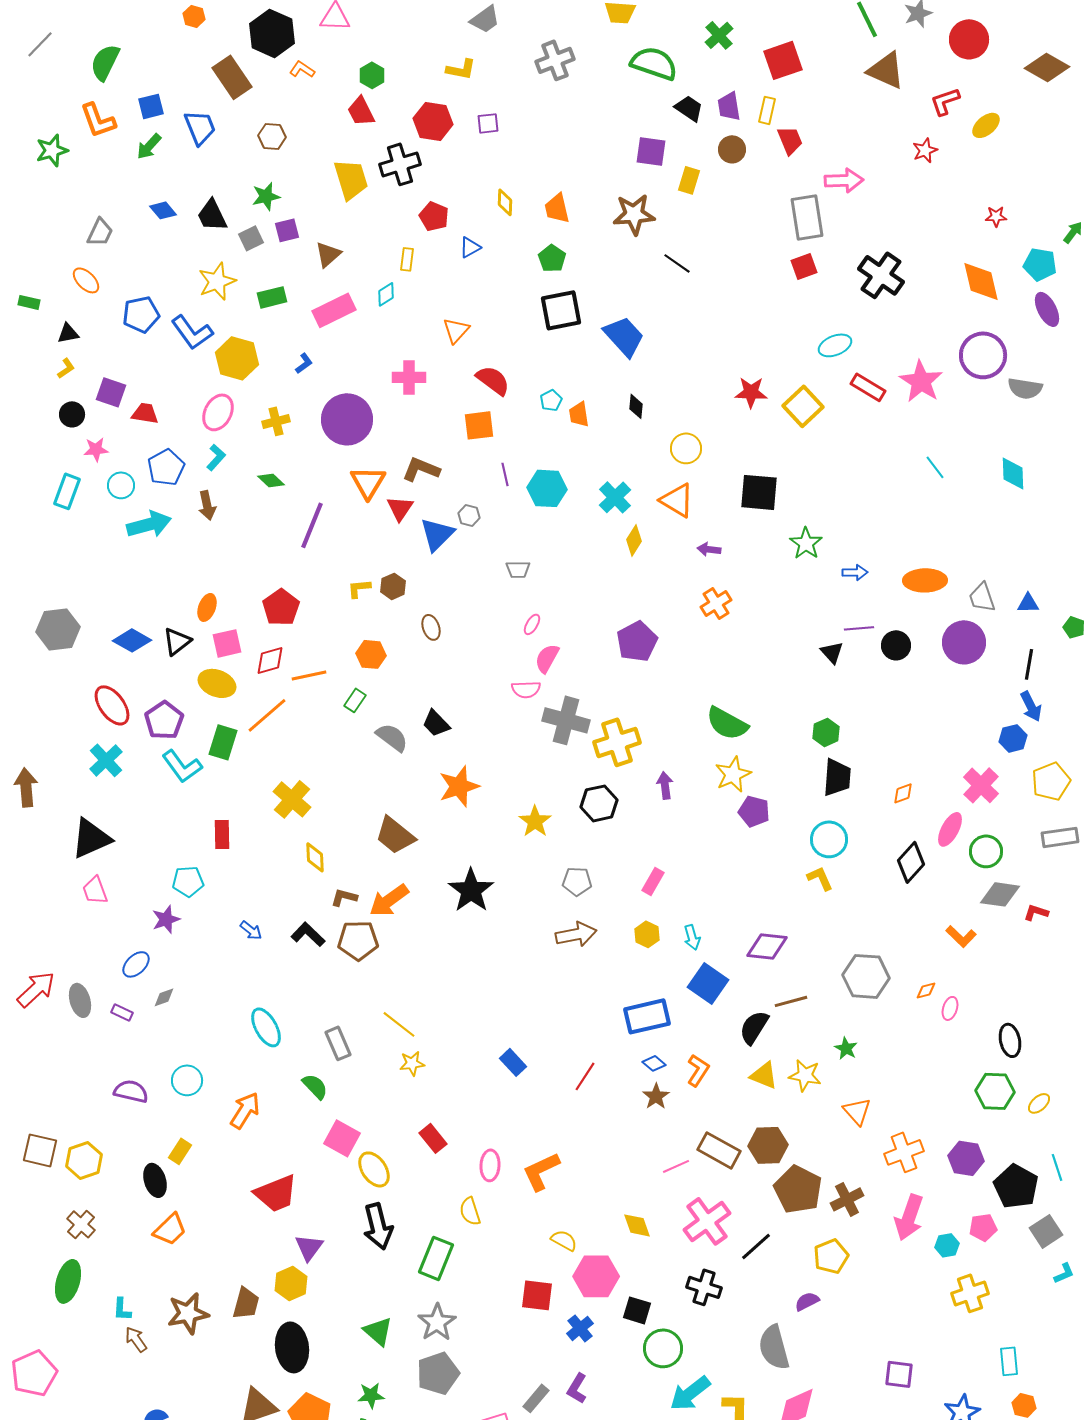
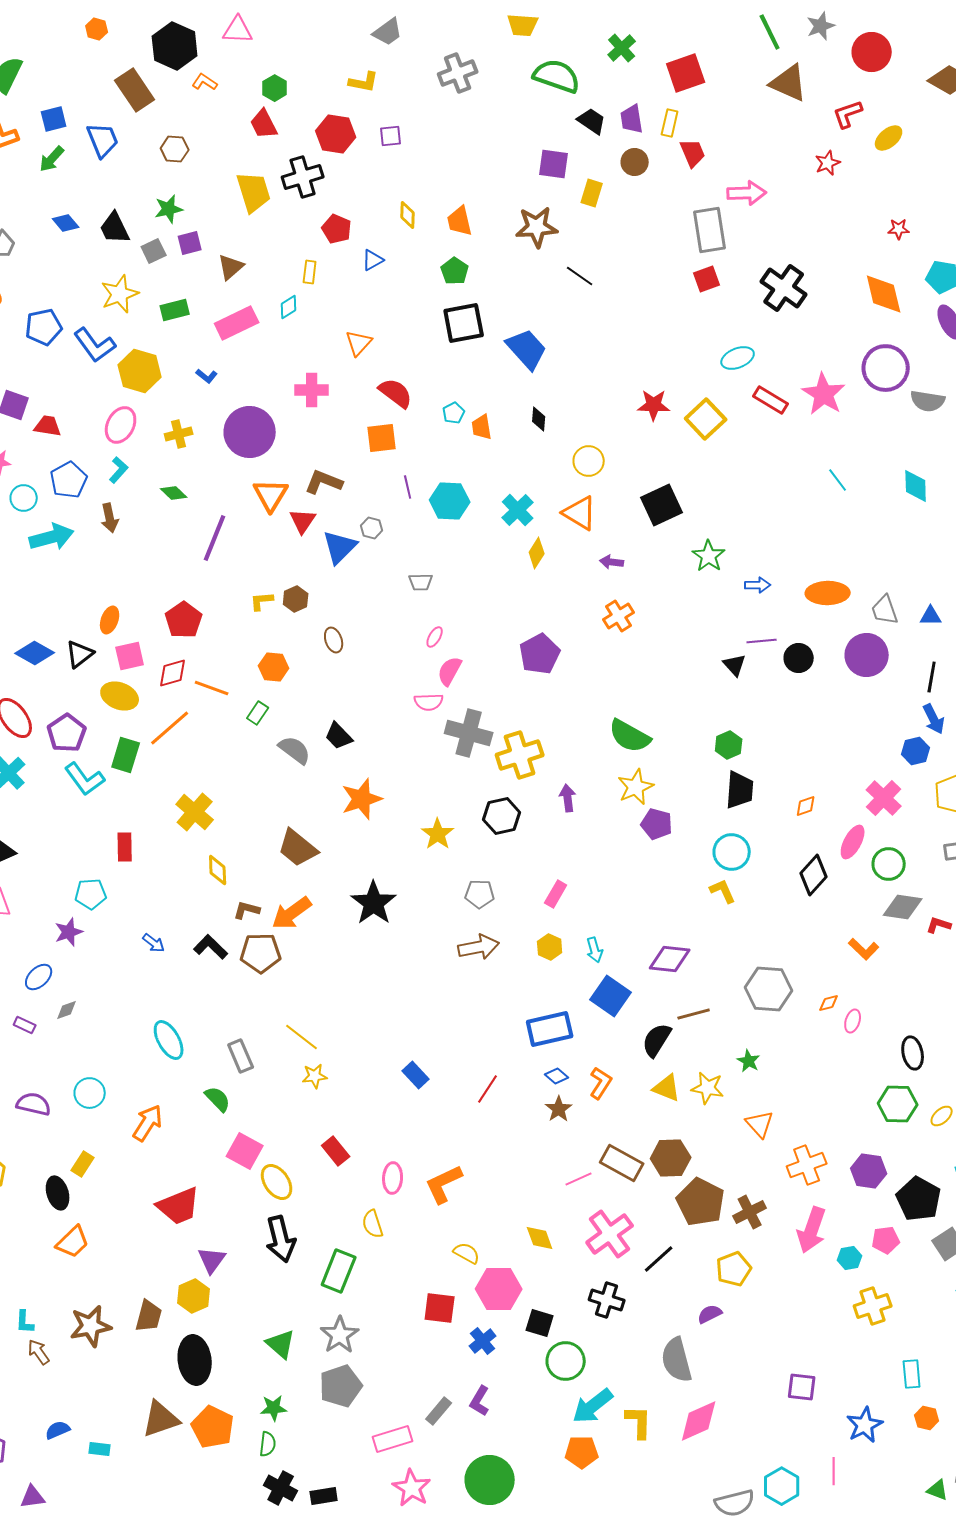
blue L-shape: (304, 363) -> (207, 376), turned 75
black square: (759, 492) -> (662, 505), turned -30
orange line: (309, 675) -> (212, 688), turned 32

